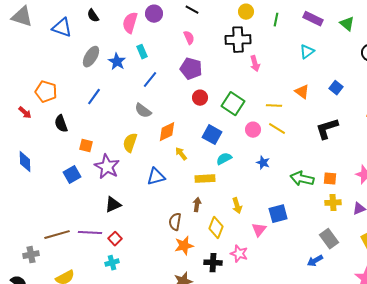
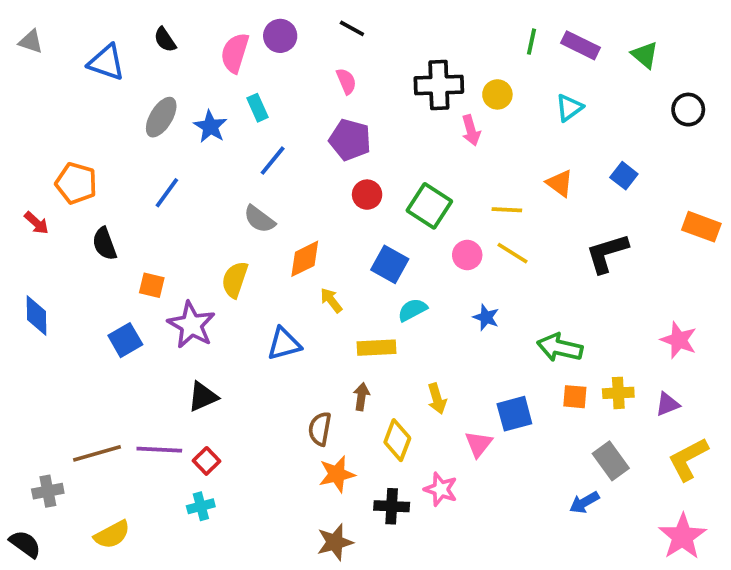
yellow circle: (246, 12) -> (497, 94), moved
gray triangle: (22, 17) -> (31, 42), size x0.6
green line: (276, 20) -> (531, 42), moved
orange square: (330, 179) -> (575, 397), moved

